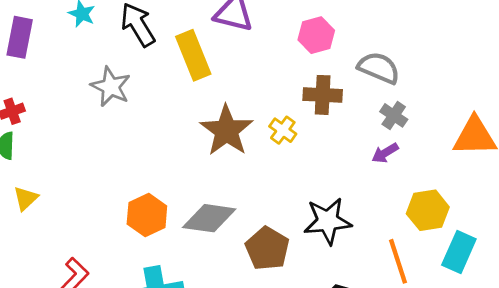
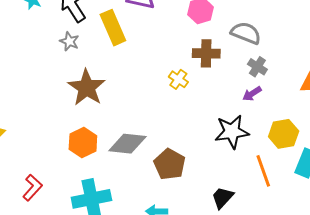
gray star: (111, 87) -> (69, 41), moved, size x0.7
brown star: (227, 131) -> (87, 88), moved
black star: (328, 221) -> (232, 132), moved

